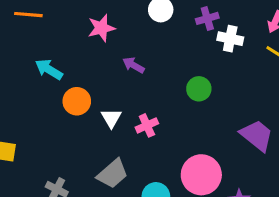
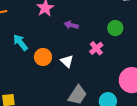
cyan arrow: (49, 69) -> (20, 42), turned 36
pink cross: (147, 125) -> (96, 48), moved

